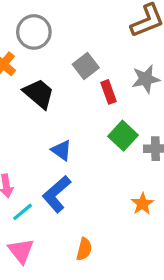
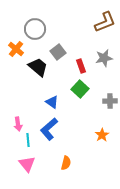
gray square: (86, 66) -> (58, 52), moved
green square: (123, 136) -> (80, 89), moved
cyan line: (23, 212) -> (28, 140), turned -56

